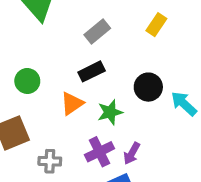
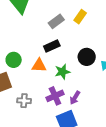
yellow rectangle: (156, 25) -> (80, 17), moved
green circle: (27, 81) -> (14, 60), moved
orange triangle: (72, 103) -> (39, 65), turned 35

